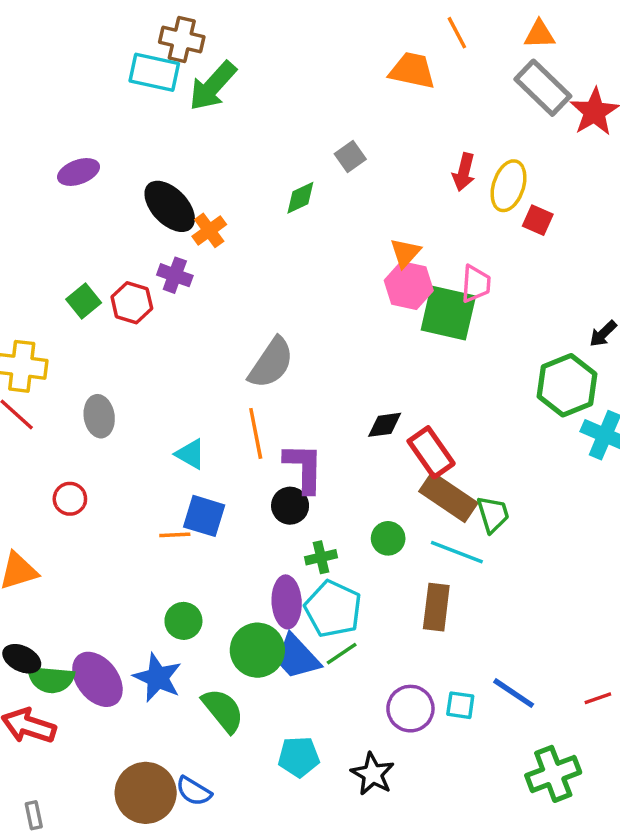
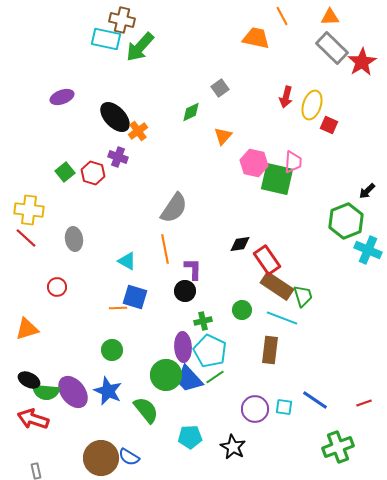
orange triangle: (405, 253) -> (223, 136), moved
purple L-shape: (304, 468) -> (193, 269), size x0.7
green circle: (183, 621) -> (112, 350), moved

